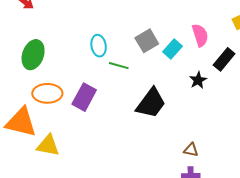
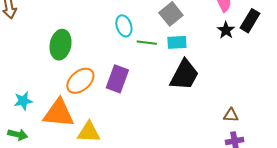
cyan rectangle: (172, 49) -> (177, 42), moved, turned 54
black star: (198, 80) -> (226, 30), moved
orange ellipse: (47, 93) -> (80, 81), turned -32

